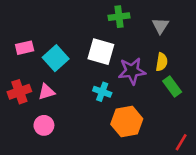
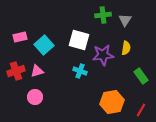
green cross: (119, 17) -> (103, 15), moved
green rectangle: (172, 87) -> (141, 76), moved
orange hexagon: (127, 121) -> (112, 102), moved

